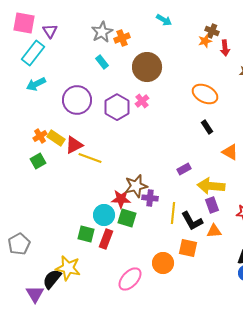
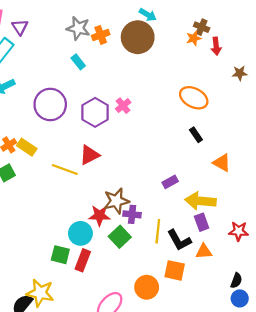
gray star: (102, 32) -> (78, 28), turned -30
brown circle: (147, 67) -> (138, 37), moved
red triangle: (74, 145) -> (89, 155), moved
green square: (127, 218) -> (120, 237), moved, turned 30

